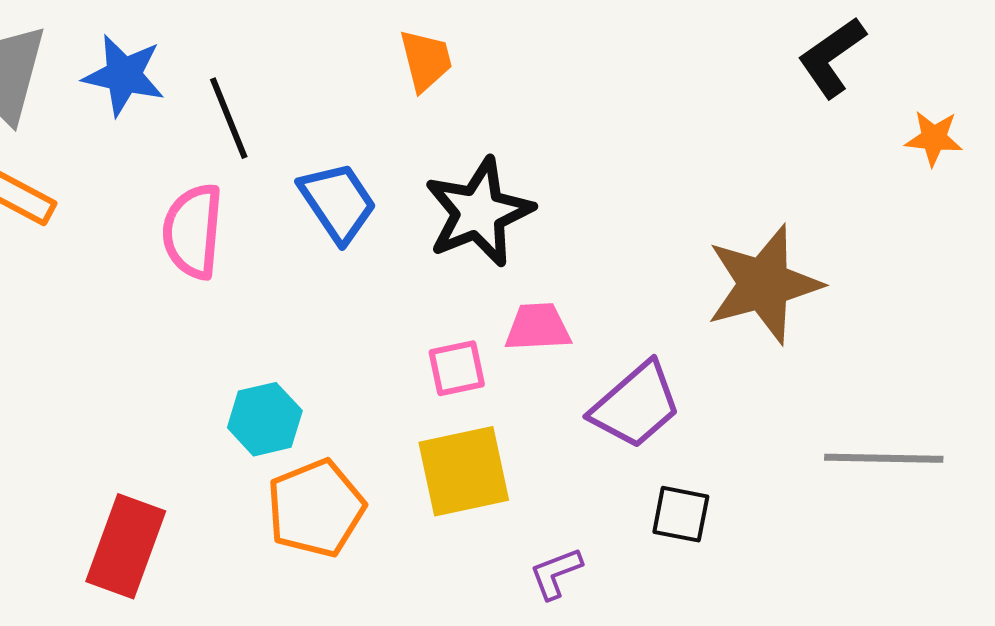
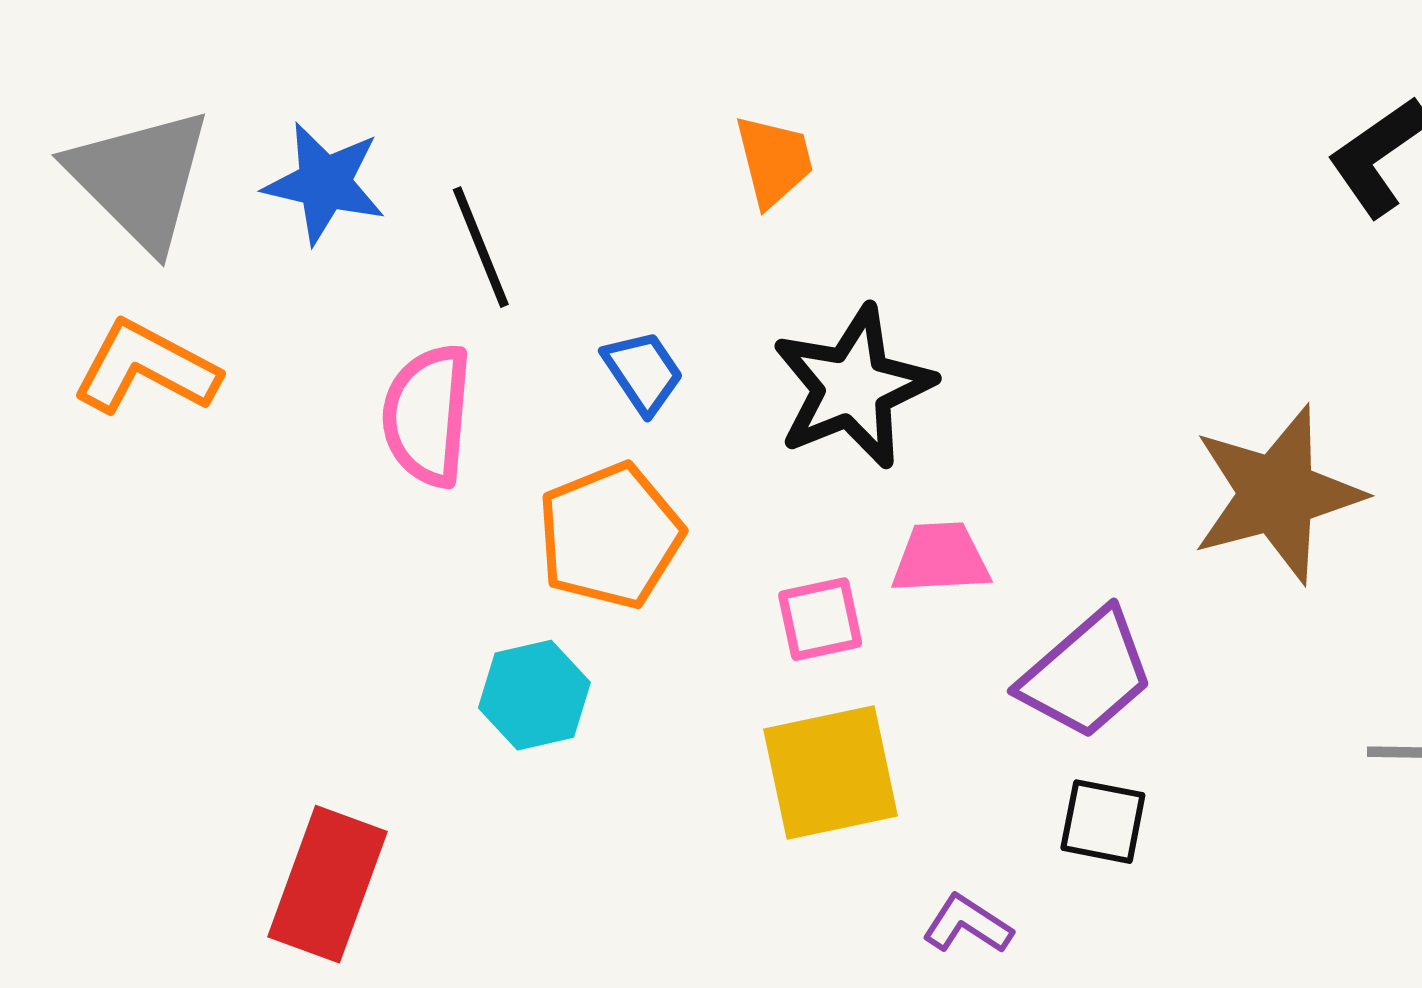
blue trapezoid: (338, 202) -> (643, 372), size x0.7
orange pentagon: (316, 508) -> (610, 536), moved
black square: (681, 514) -> (1103, 822), moved
purple L-shape: (556, 573) -> (967, 924), turned 54

